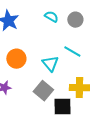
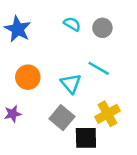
yellow cross: (79, 88) -> (107, 114), turned -30

